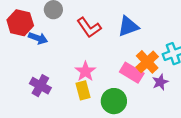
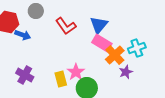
blue triangle: (128, 26) -> (99, 25), turned -30
pink star: (85, 71) -> (76, 72), moved
pink rectangle: (132, 73) -> (102, 43), moved

